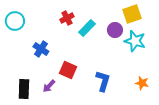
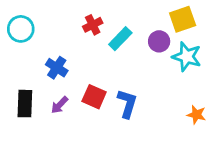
blue L-shape: (103, 81) -> (127, 104), moved
purple arrow: (49, 86) -> (59, 105), moved
black rectangle: (24, 89) -> (25, 104), moved

